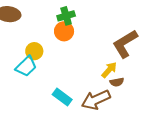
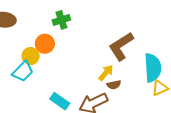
orange circle: (64, 31) -> (45, 44), moved

